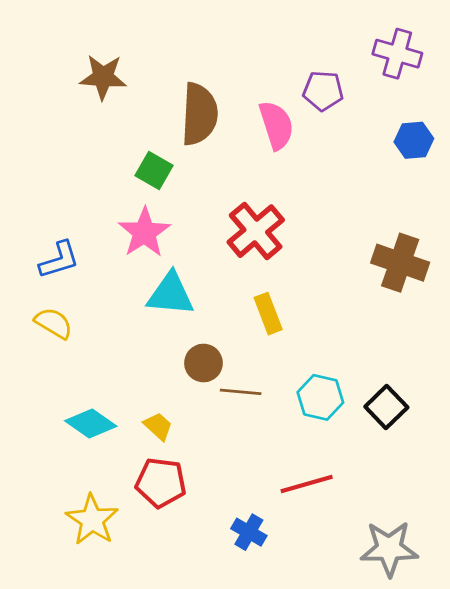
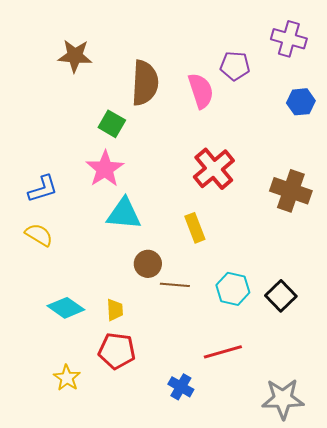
red cross: (256, 231) -> (214, 169), moved
yellow trapezoid: (158, 426) -> (115, 310), turned 45
yellow star: (92, 520) -> (67, 378), size x0.7

